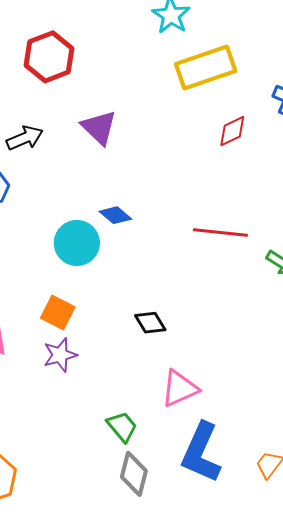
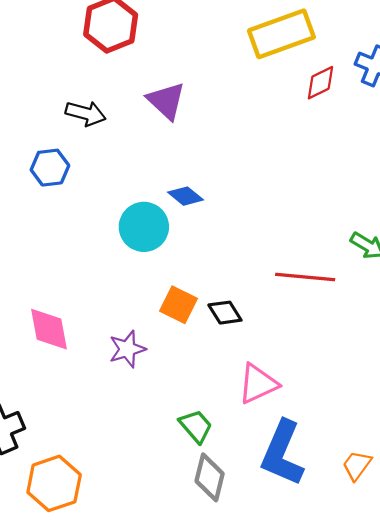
red diamond: (232, 131) -> (320, 83), moved
black arrow: (25, 138) -> (86, 113), turned 39
red line: (220, 232) -> (305, 277), moved
orange square: (58, 313) -> (179, 305), moved

